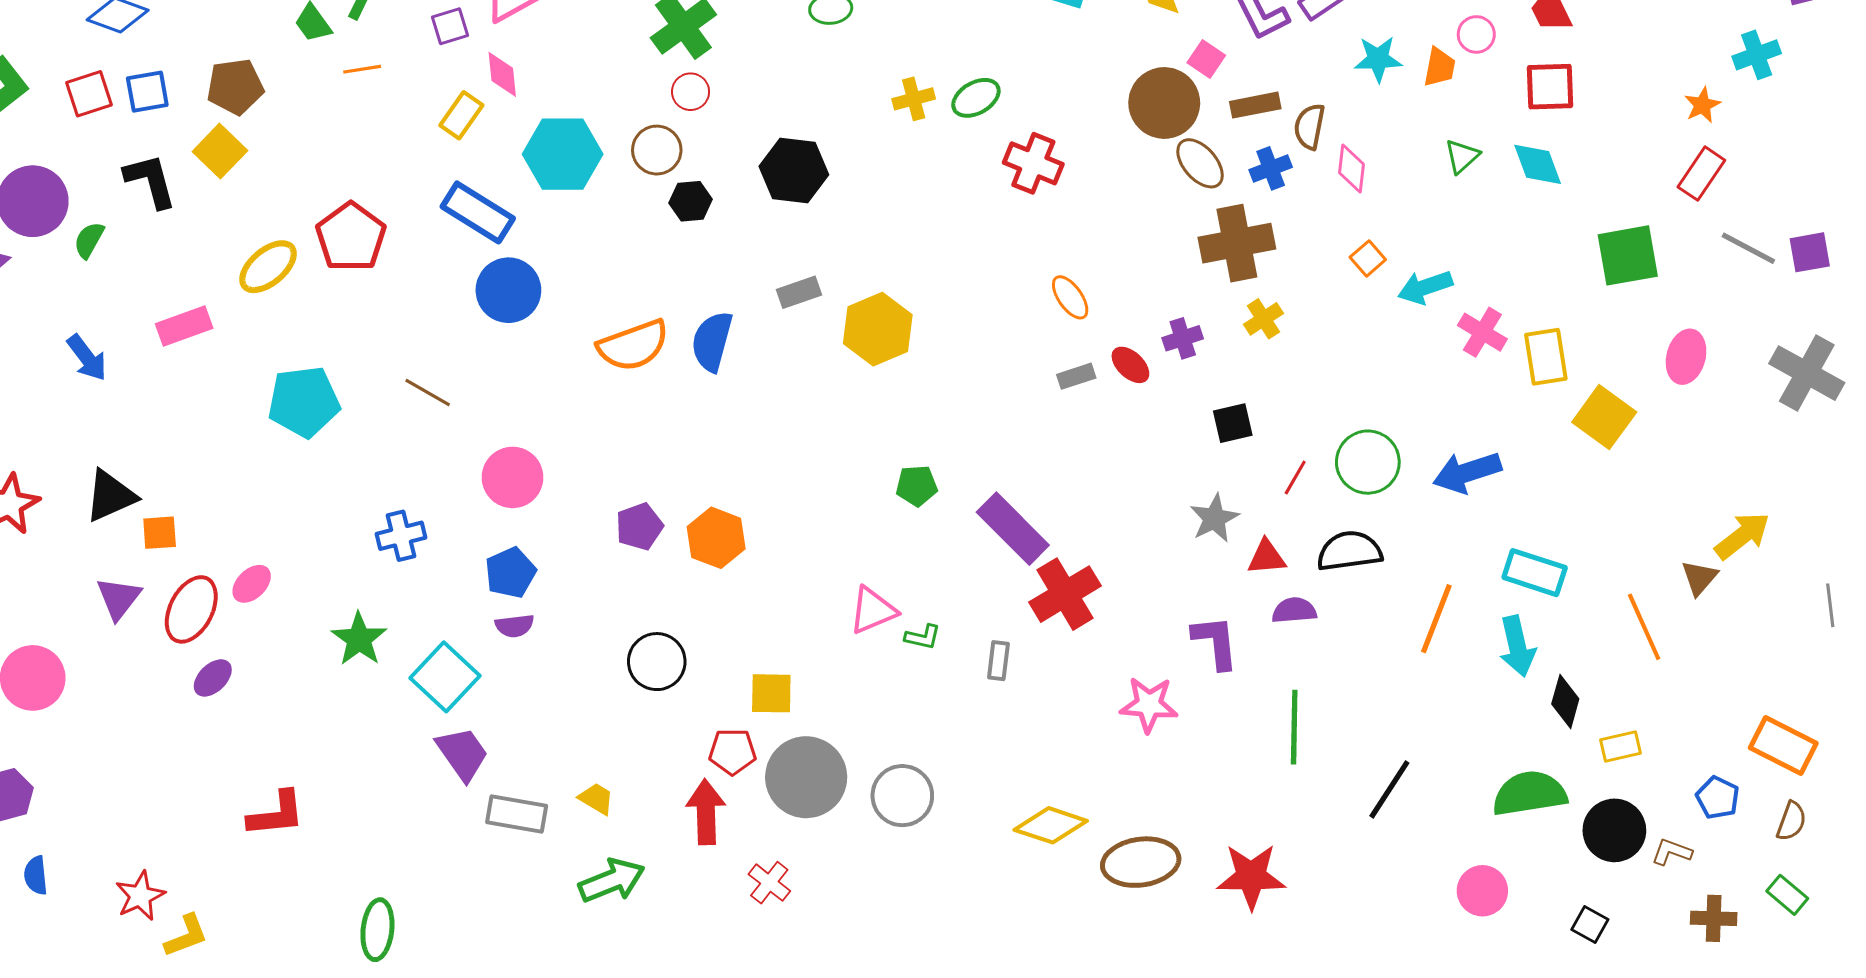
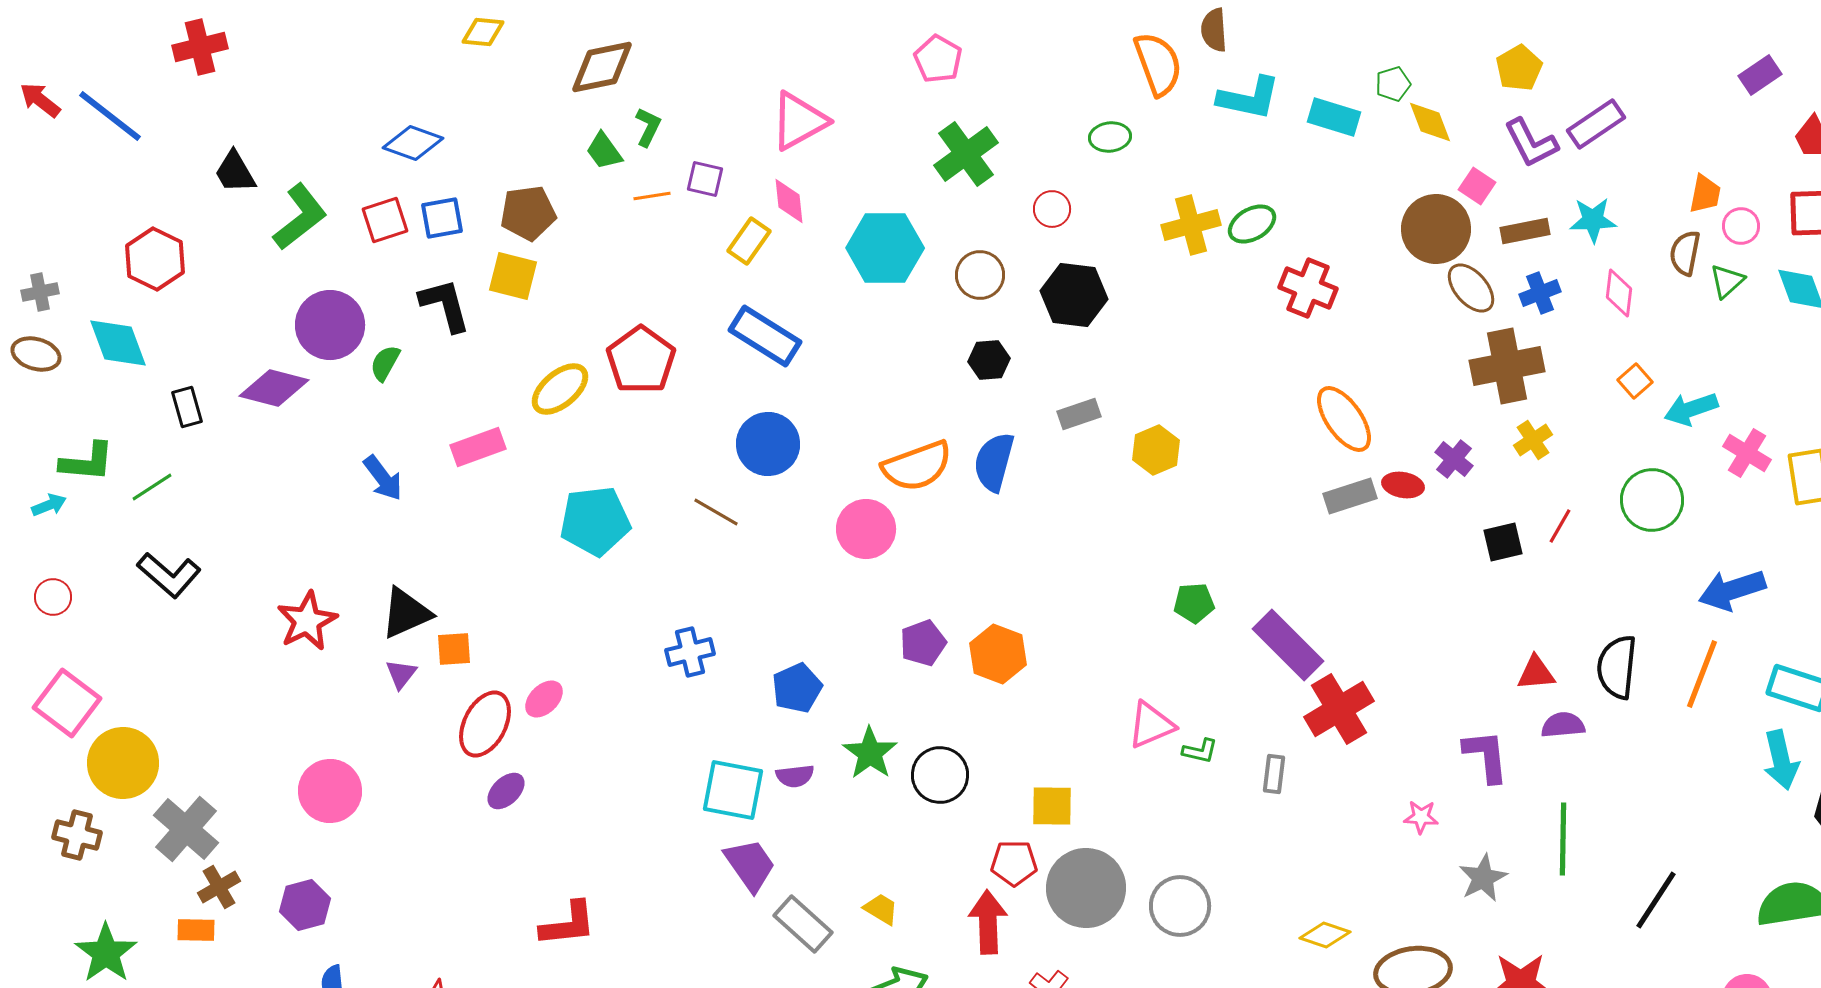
purple square: (450, 26) -> (705, 179), moved, turned 30
pink circle: (1476, 34) -> (1741, 226), moved
cyan star: (1378, 59) -> (1593, 220), moved
red circle: (691, 92) -> (1052, 209), moved
yellow cross: (914, 99) -> (1191, 225), size x1.4
brown semicircle: (1310, 127) -> (1685, 253), moved
brown circle: (657, 150) -> (980, 275), moved
yellow square: (220, 151) -> (513, 276), turned -30
cyan hexagon: (563, 154) -> (885, 248), moved
black hexagon: (691, 201) -> (989, 360), moved
blue circle: (508, 290) -> (768, 444), moved
orange ellipse: (1070, 297) -> (1344, 419), size x1.5
yellow hexagon: (878, 329) -> (1156, 450), size x0.7
purple cross: (1183, 338) -> (1454, 459), turned -33
red ellipse: (1130, 365) -> (1403, 485), turned -33
gray rectangle: (1076, 376) -> (1350, 496), size x1.4
green circle: (1368, 462) -> (1652, 500), moved
pink circle: (513, 477) -> (866, 529), moved
red line: (1295, 477) -> (1560, 526), moved
gray star: (1214, 518) -> (1483, 878), moved
black semicircle: (1349, 551) -> (1617, 667), turned -76
purple triangle: (119, 598) -> (401, 674), moved, size x0.7
orange line: (1436, 619) -> (1702, 674), moved
purple semicircle: (515, 626) -> (795, 776), moved
green star: (359, 639) -> (870, 753), moved
cyan square: (445, 677) -> (733, 790), turned -32
pink star: (1149, 705) -> (1421, 817), size x0.6
gray rectangle: (517, 814) -> (803, 924), turned 32
yellow diamond: (1051, 825) -> (1325, 935), size x0.7

